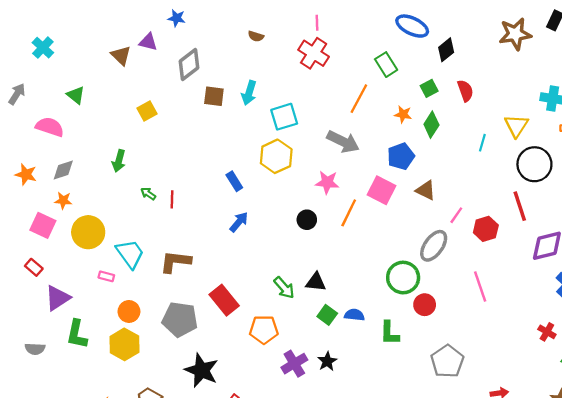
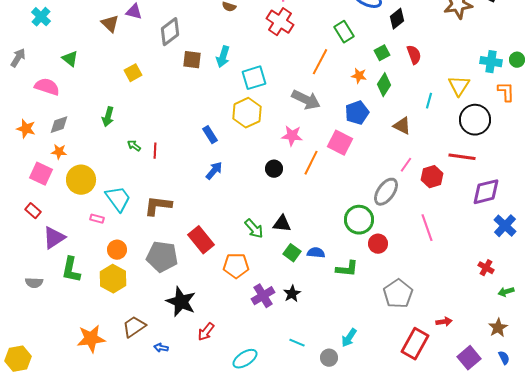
brown triangle: (426, 190) -> (402, 126), moved
red line: (520, 206) -> (462, 157), turned -64
green L-shape: (389, 333) -> (347, 269), turned -85

